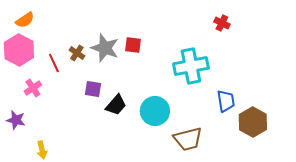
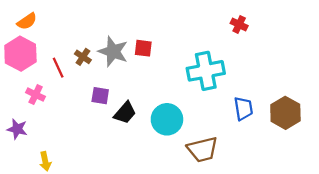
pink cross: (33, 88) -> (36, 95), turned -30
brown hexagon: (253, 122) -> (285, 113), moved

